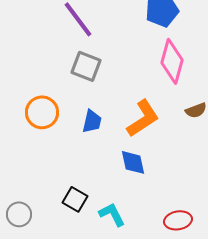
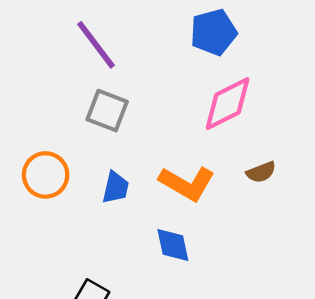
pink diamond: (172, 61) -> (227, 104), turned 48
orange L-shape: (143, 118) -> (187, 183), turned 63

